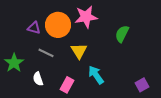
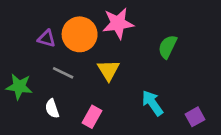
green star: (14, 63) -> (19, 87), turned -30
cyan arrow: (96, 75) -> (152, 103), moved

